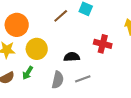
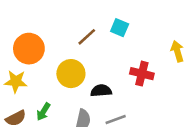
yellow circle: (37, 49) -> (71, 74), moved

